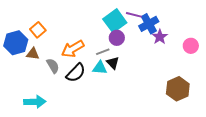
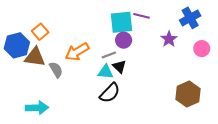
cyan square: (115, 21) -> (121, 22), turned 30
blue cross: (149, 24) -> (190, 18), moved
brown triangle: (33, 54) -> (35, 57), size x1.5
black semicircle: (76, 73) -> (110, 93), moved

